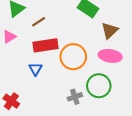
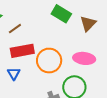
brown triangle: (110, 31) -> (88, 24), moved

